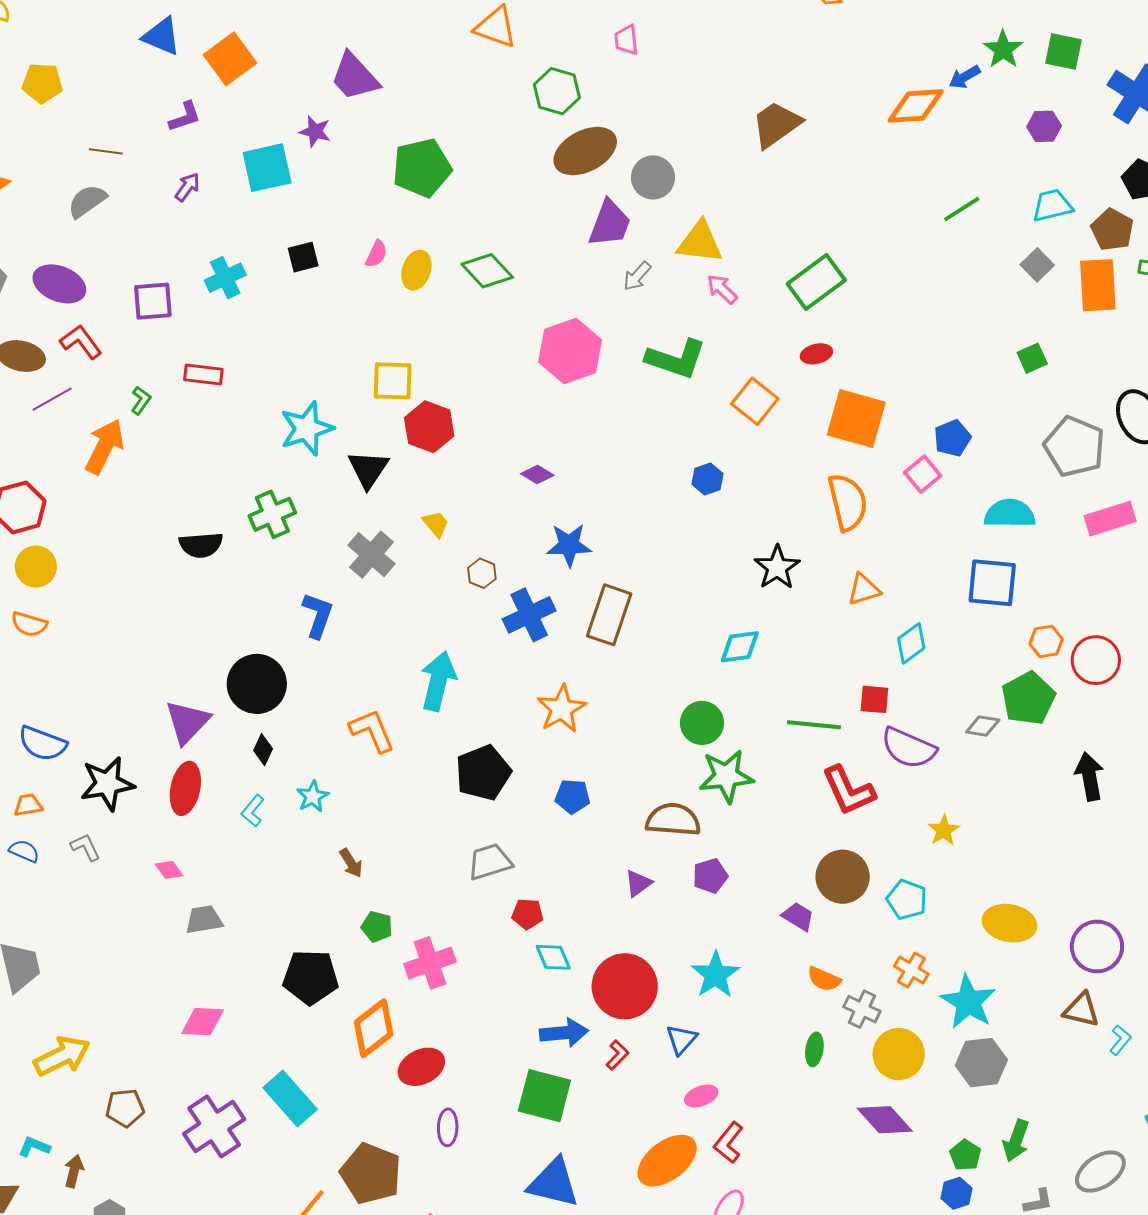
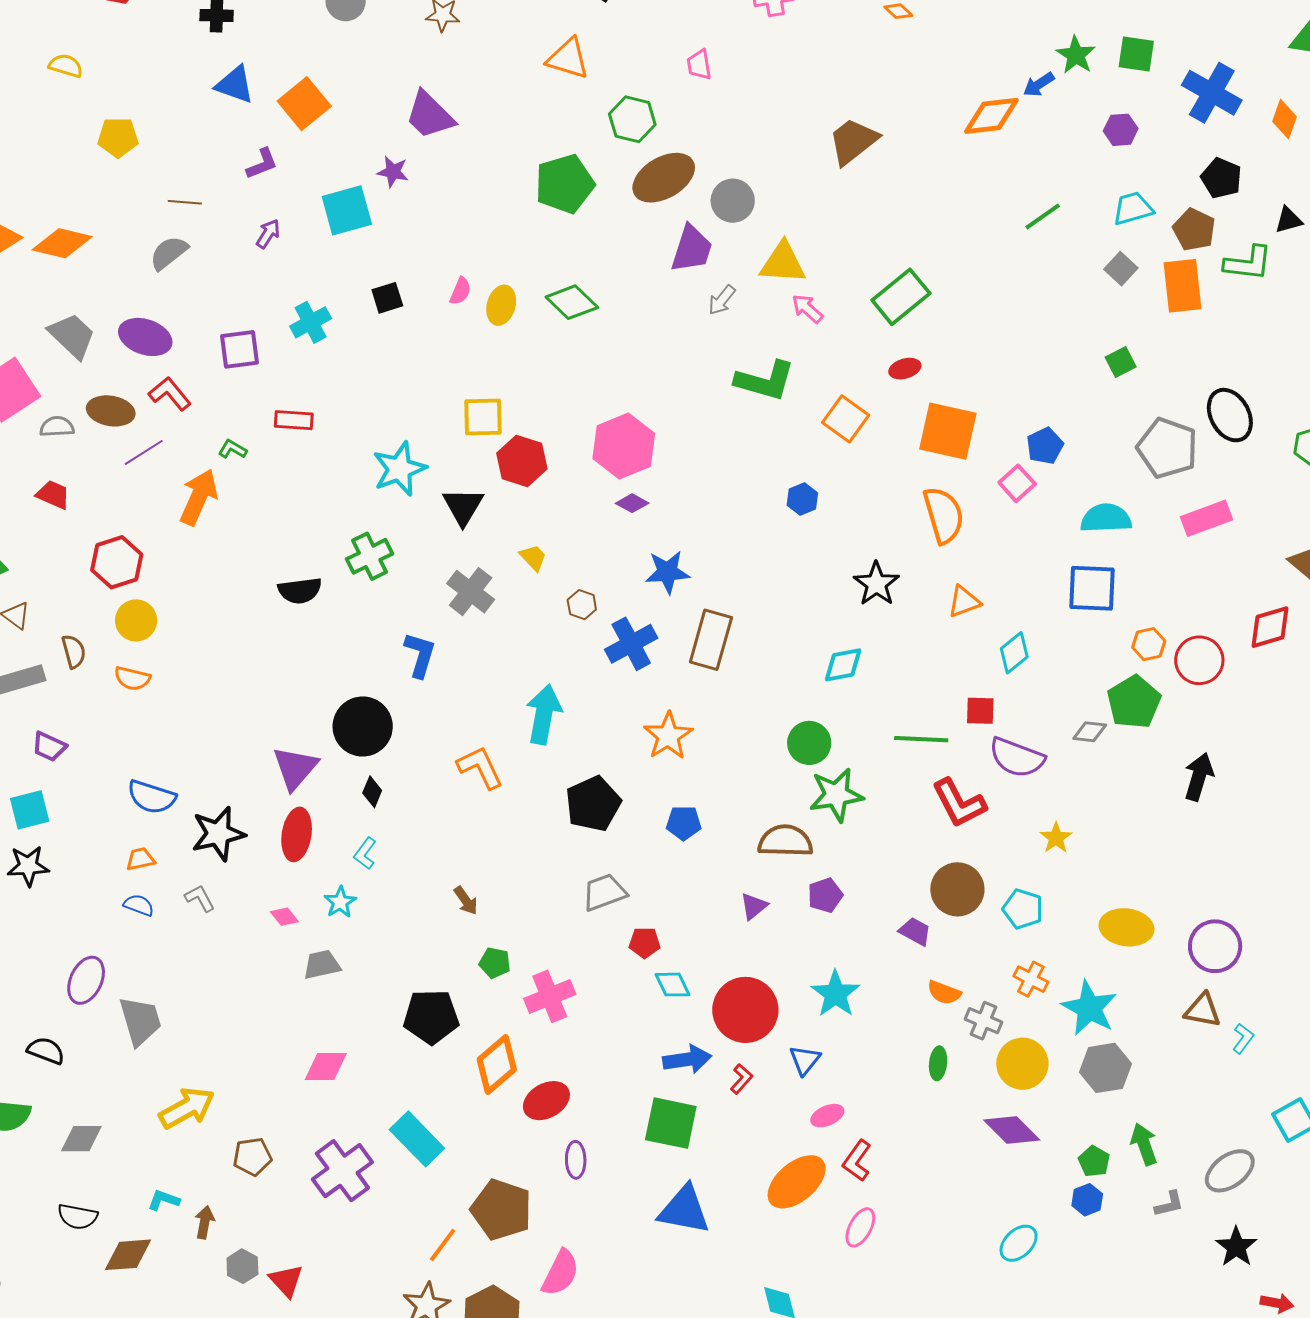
green pentagon: (422, 168) -> (565, 184), moved
pink hexagon: (570, 351) -> (624, 446), moved
green L-shape: (141, 400) -> (233, 449), turned -92
black arrow: (1089, 776) -> (1199, 777), turned 30
cyan star: (313, 797) -> (340, 902), moved
green arrow: (1016, 1141) -> (1144, 1144), turned 144

